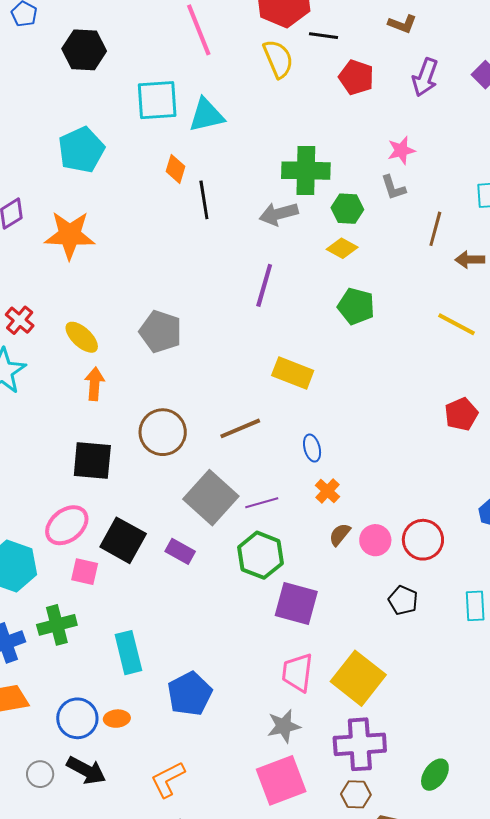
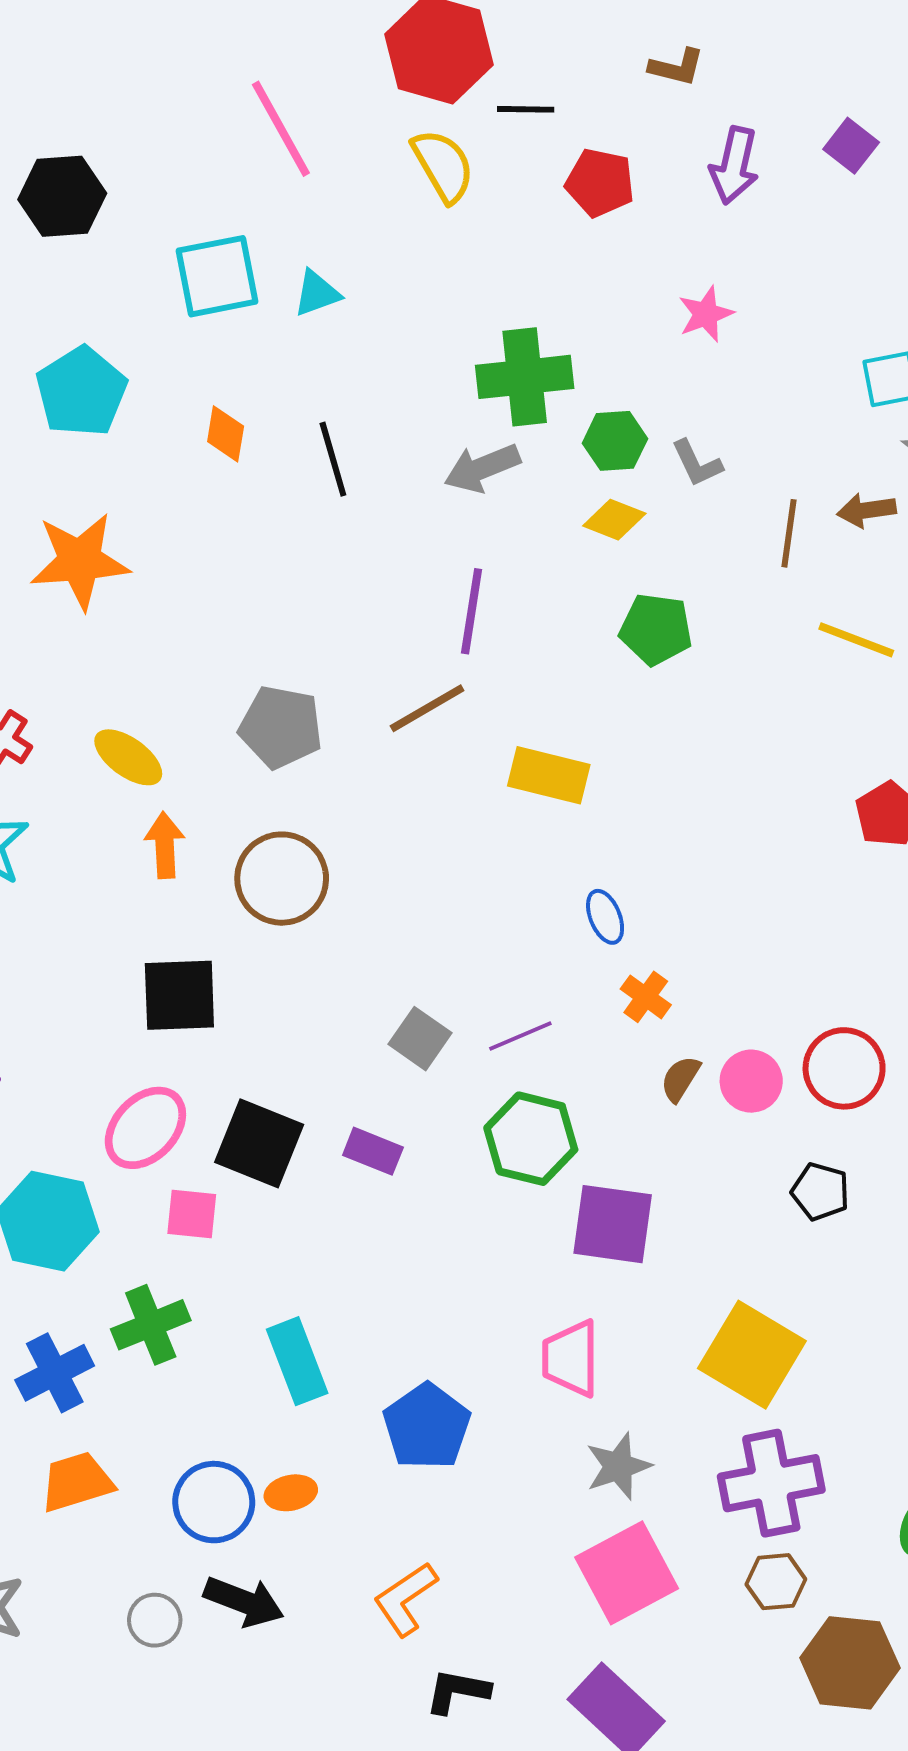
cyan triangle: (206, 115) -> (317, 293), size x0.7
orange diamond: (175, 169) -> (226, 434), moved
gray L-shape: (393, 188) -> (697, 463), moved
brown line: (435, 229) -> (789, 533), moved
brown line: (240, 428) -> (427, 708), moved
brown circle: (163, 432) -> (282, 879), moved
gray square: (211, 498) -> (420, 1039), size x0.6
pink trapezoid: (297, 673) -> (571, 1358), moved

